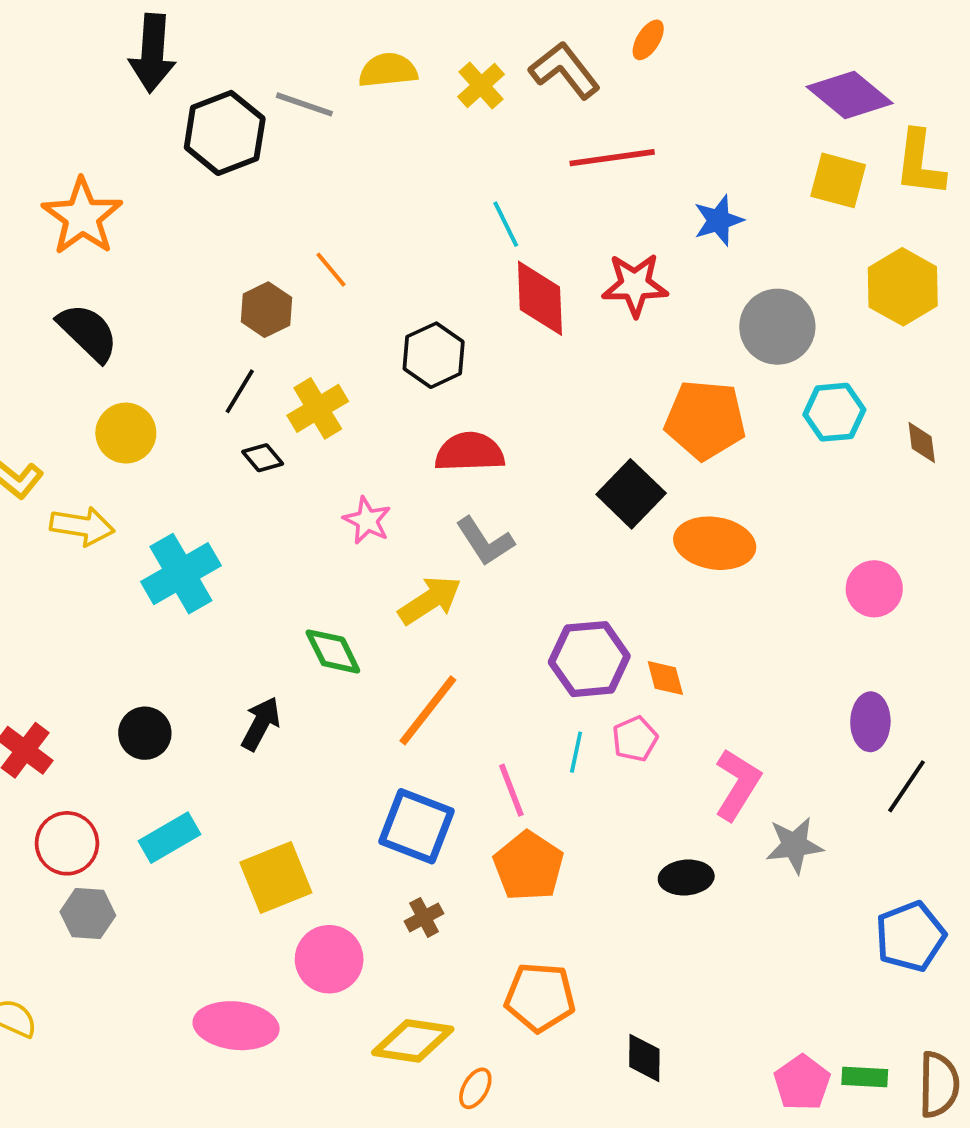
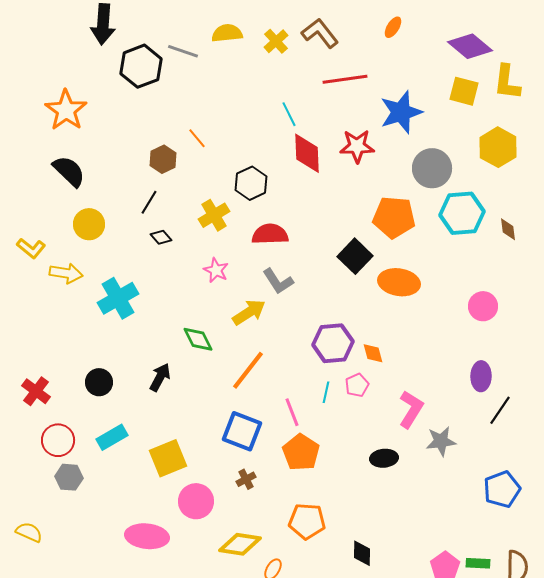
orange ellipse: (648, 40) -> (393, 27), moved
blue star: (718, 220) -> (401, 112), size x1.6
yellow cross: (318, 408) -> (214, 215), moved
cyan hexagon: (834, 412) -> (462, 213), size x1.4

